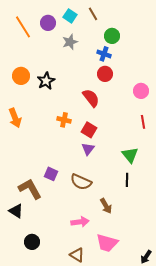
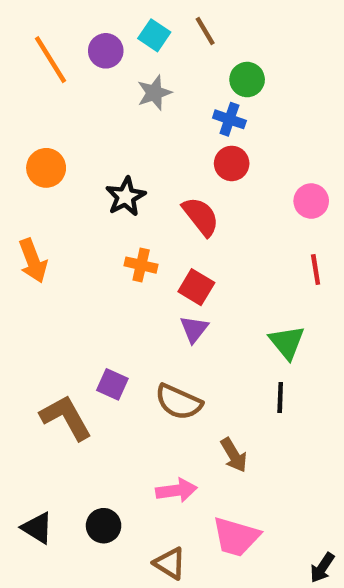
black star: (46, 81) -> (126, 197), moved
black triangle: (16, 211) -> (37, 528), moved
black circle: (32, 242) -> (104, 526), moved

